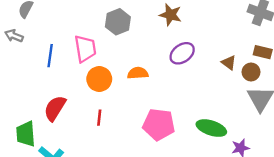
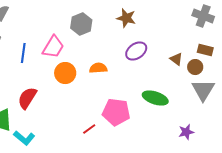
pink trapezoid: (85, 49) -> (53, 47), turned 40
red line: (99, 118) -> (89, 129), moved, turned 48
green ellipse: (211, 128) -> (155, 98), moved

